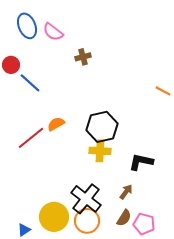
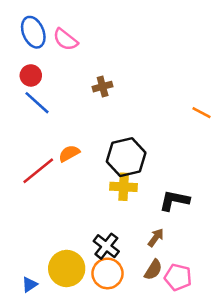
brown cross: (83, 57) -> (103, 87), moved
red circle: (11, 65) -> (31, 75), moved
black cross: (86, 199) -> (106, 246), size x0.7

